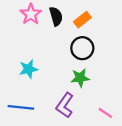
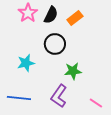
black semicircle: (56, 16) -> (51, 15), turned 42
black circle: (82, 48) -> (55, 44), moved

